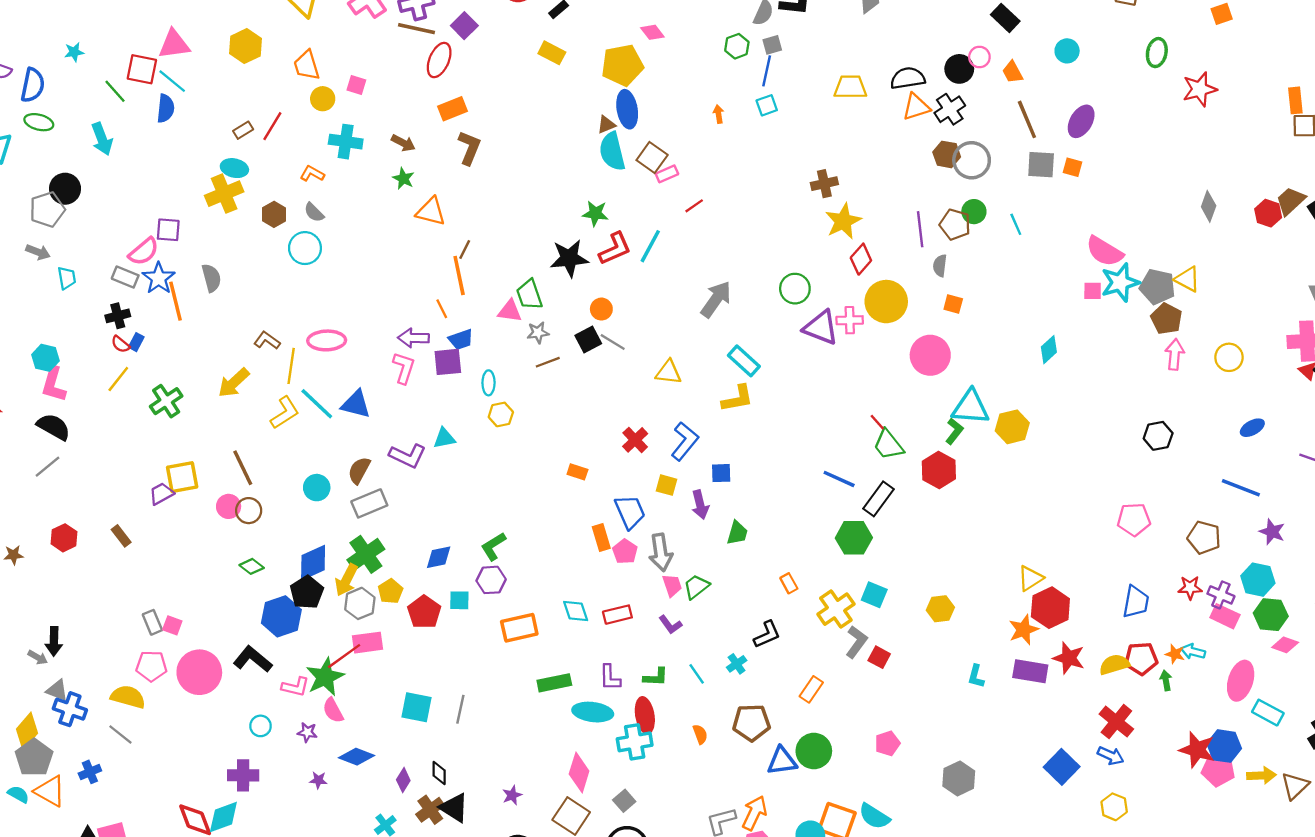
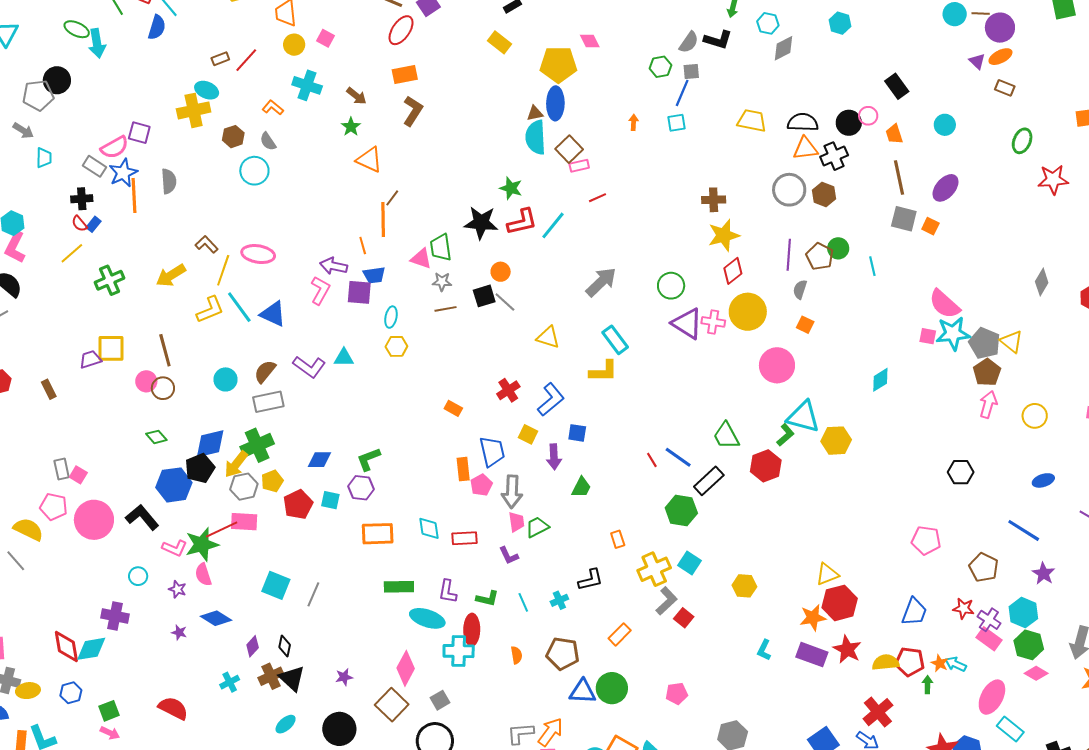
green ellipse: (39, 122) -> (77, 29), moved
gray circle: (972, 160) -> (789, 190), moved
red line: (877, 422) -> (652, 460), moved

